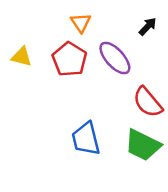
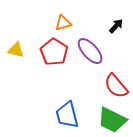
orange triangle: (81, 23) -> (63, 23), turned 48

